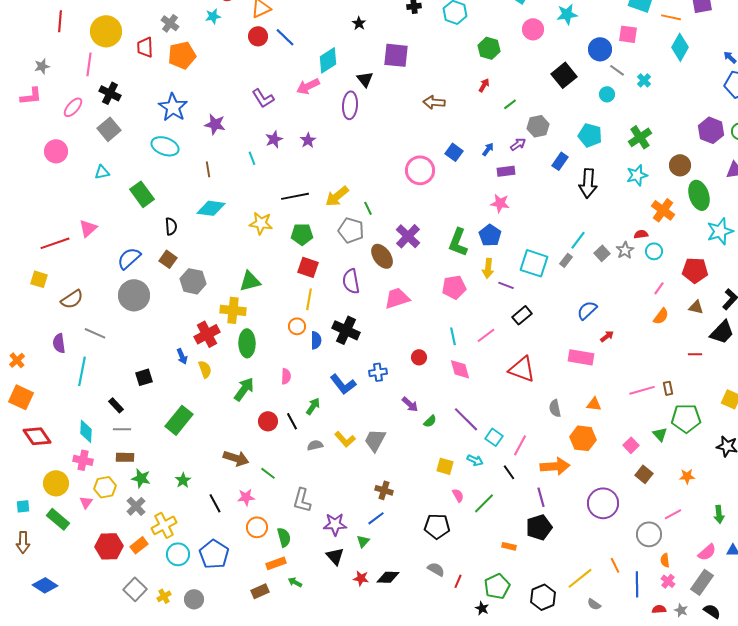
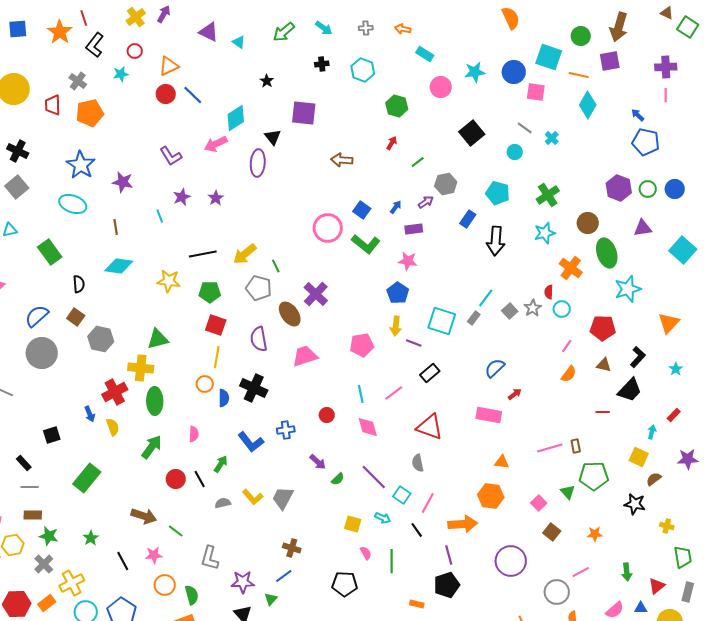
blue circle: (600, 49) -> (514, 72), moved
red semicircle: (641, 234) -> (549, 292), turned -80
green L-shape: (458, 242) -> (366, 244), moved, turned -72
gray semicircle: (555, 408) -> (418, 463), moved
green line: (484, 503) -> (392, 561), turned -45

